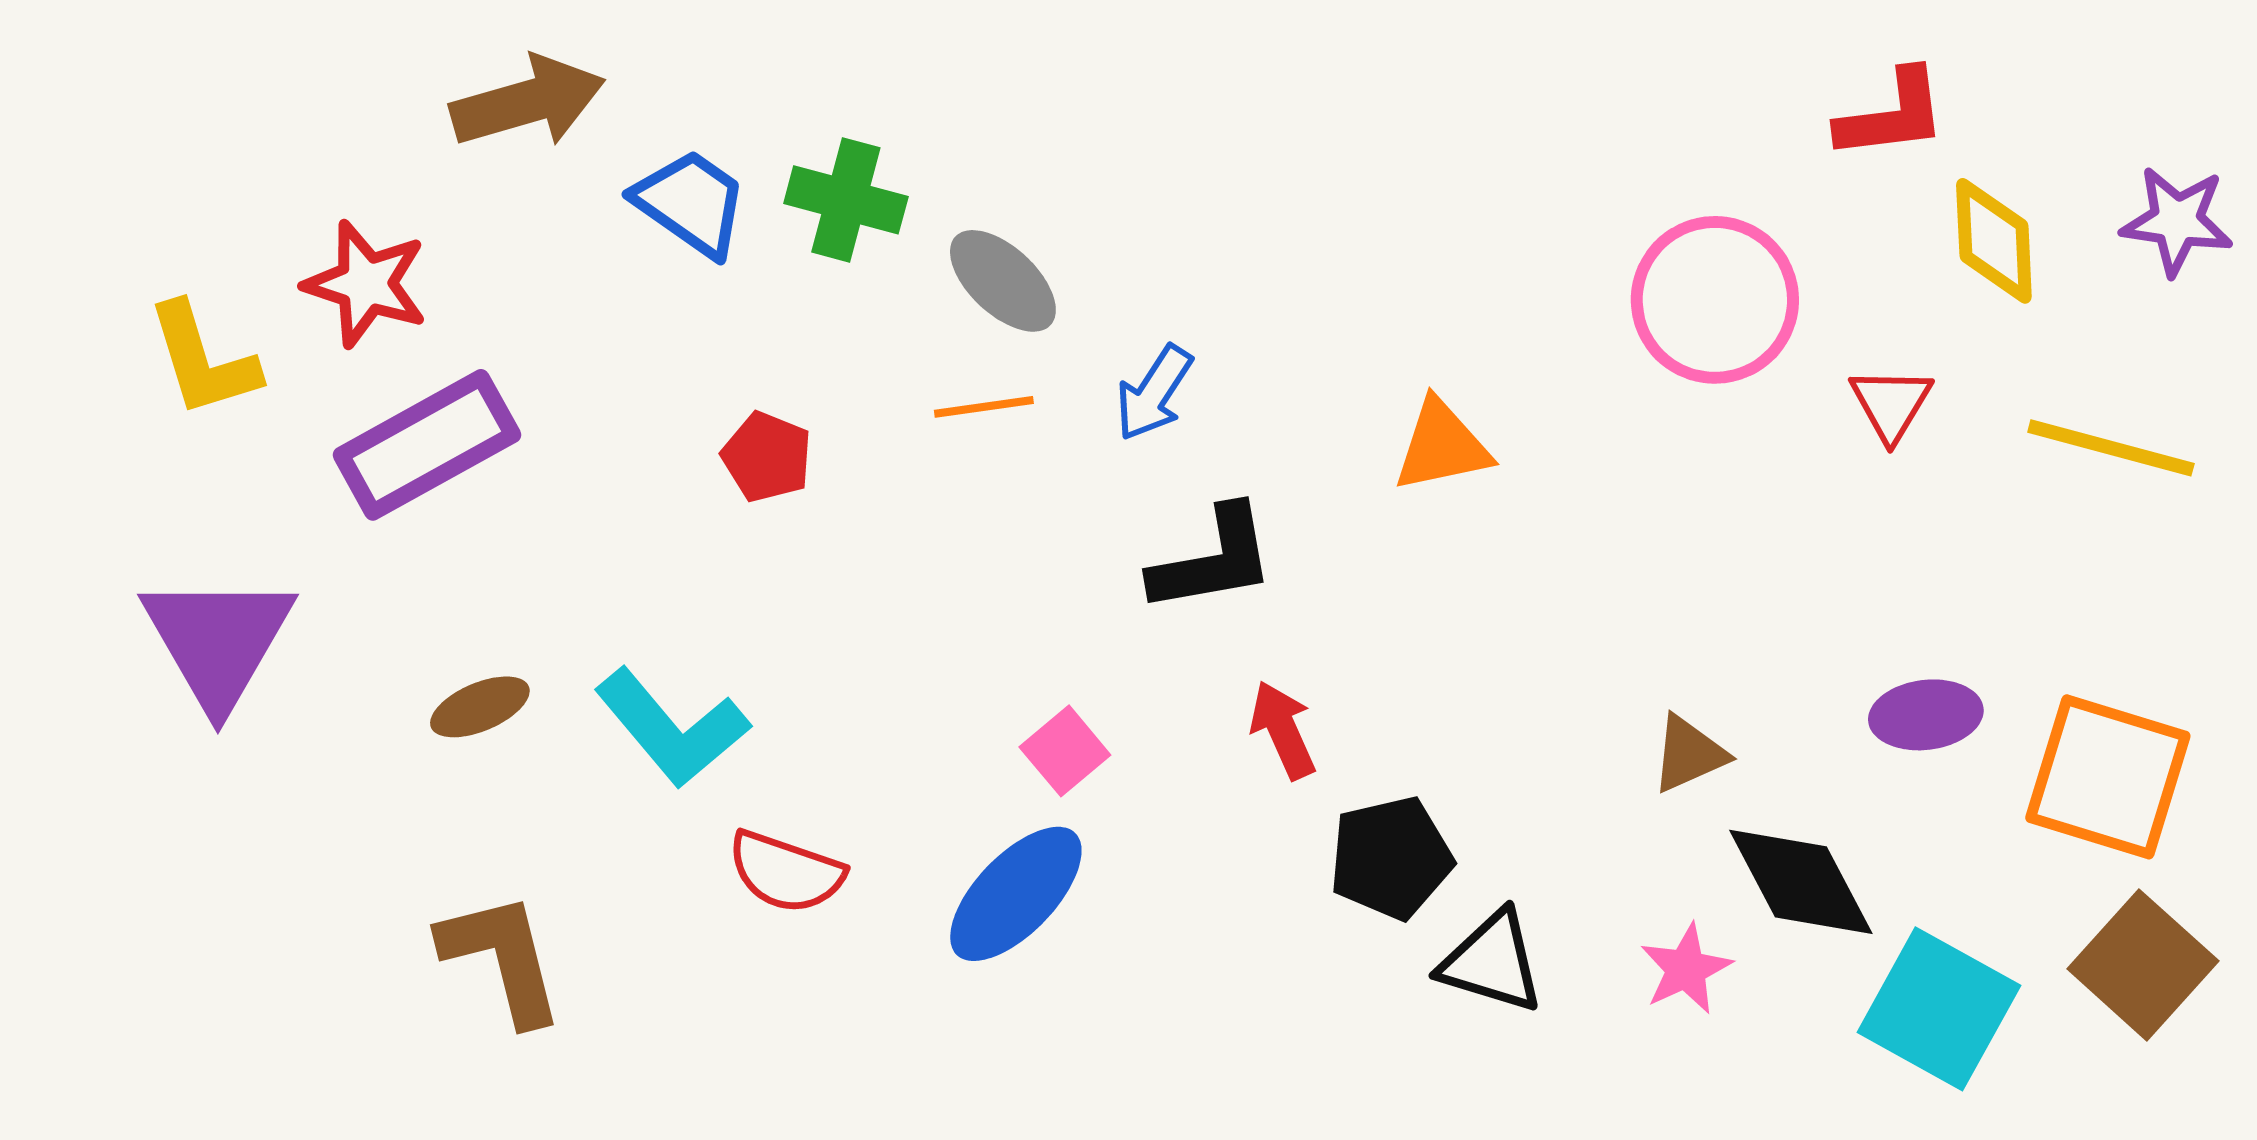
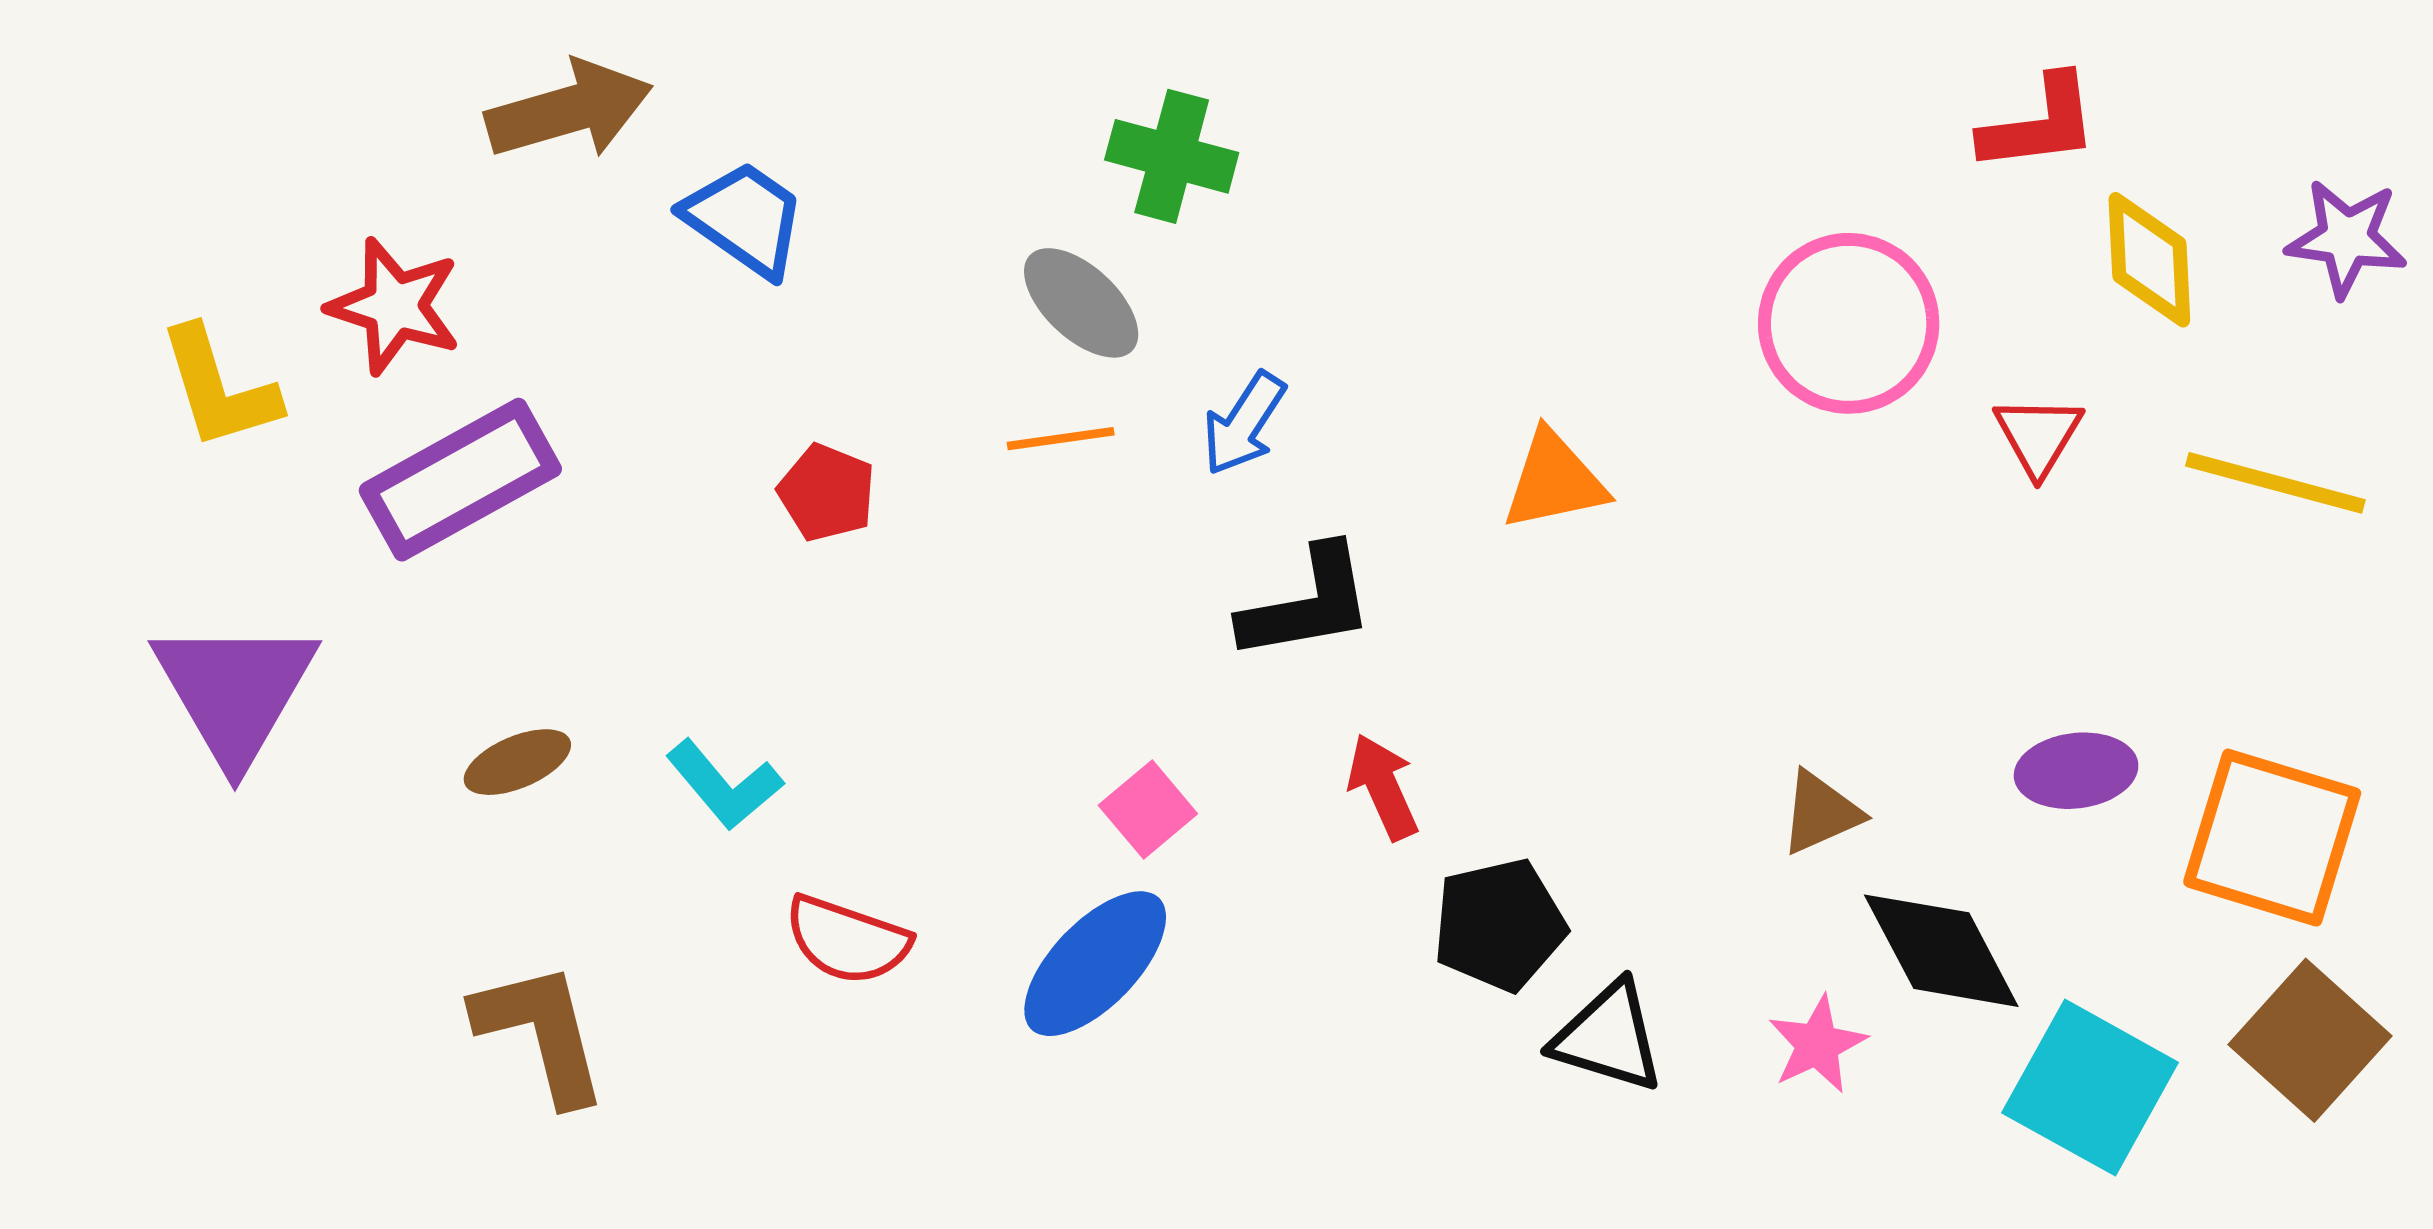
green cross: (846, 200) -> (1172, 156), moved
cyan L-shape: (672, 728) -> (724, 785), size x0.7

